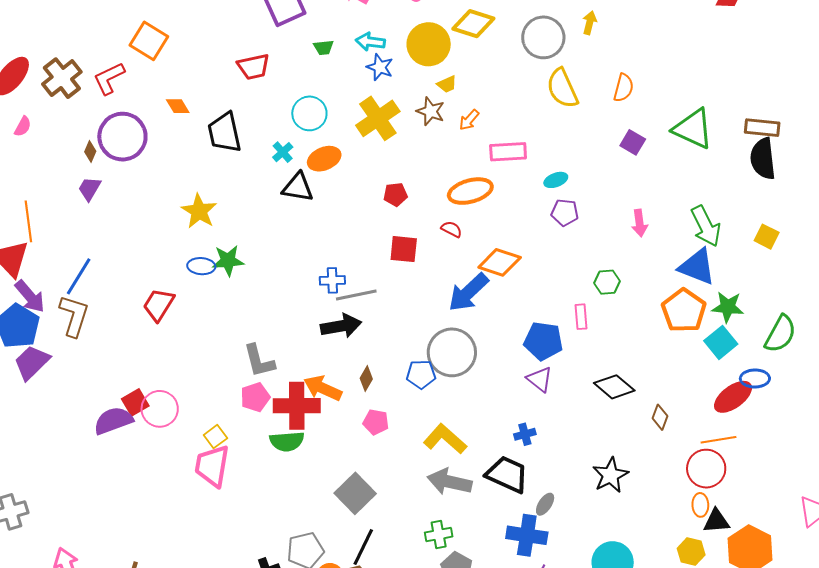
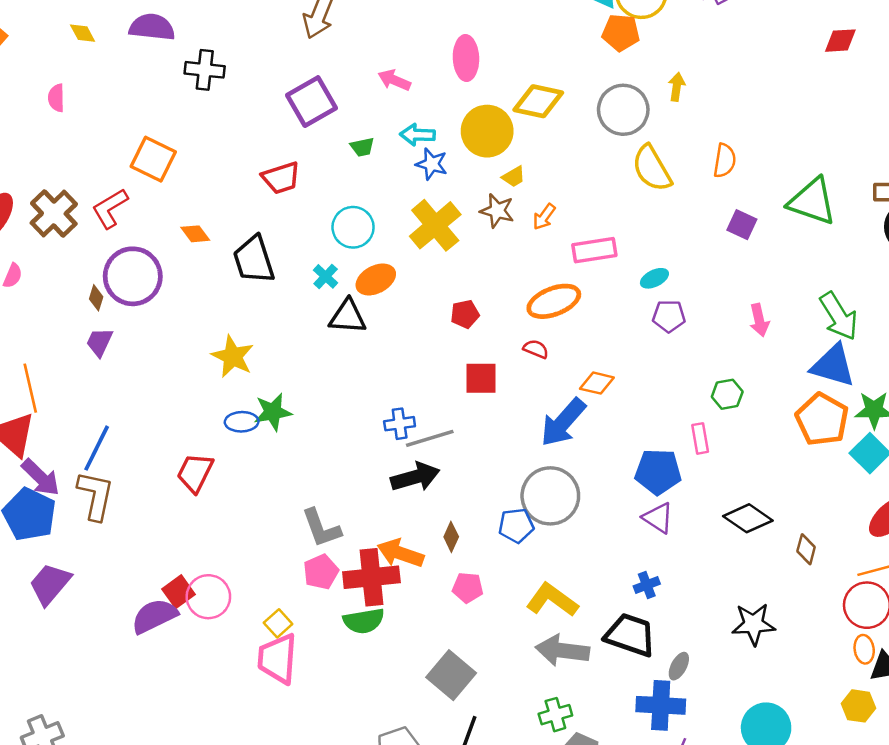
orange diamond: (500, 262) -> (597, 383), size x0.7
purple trapezoid: (32, 362) -> (50, 584), moved
black star: (610, 475) -> (754, 624), turned 30

